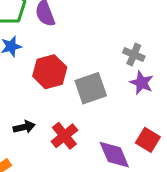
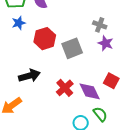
black arrow: (24, 127) -> (29, 76), size x1.5
red cross: (64, 136) -> (65, 88), moved

